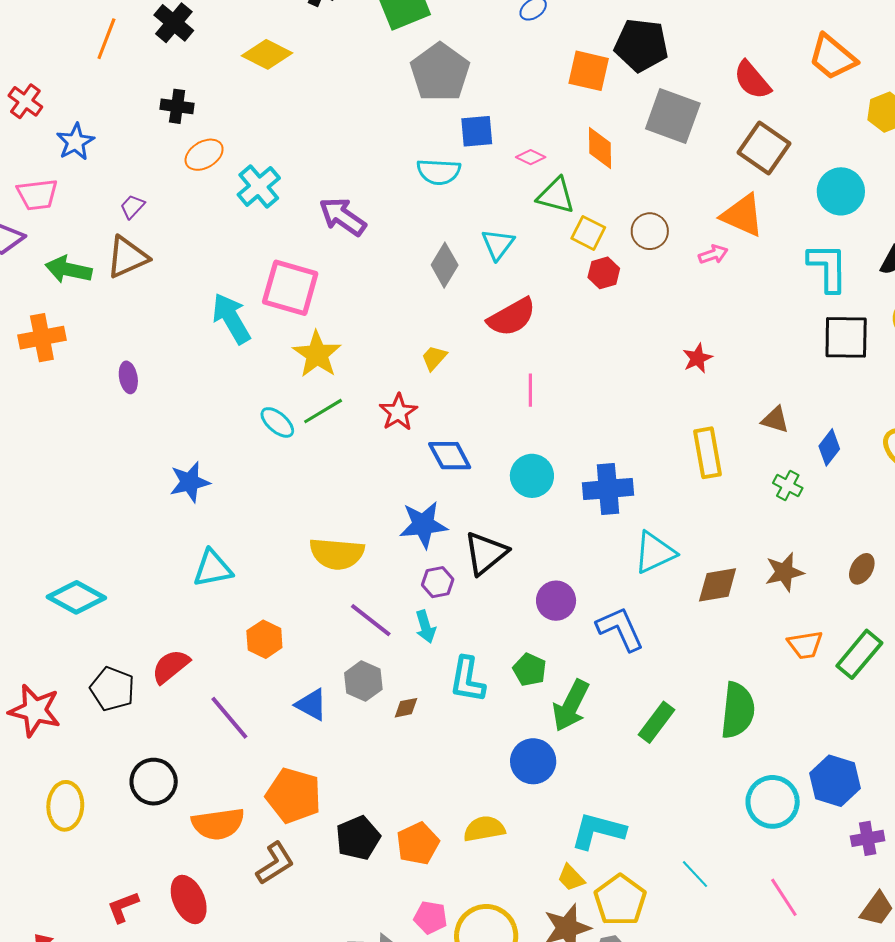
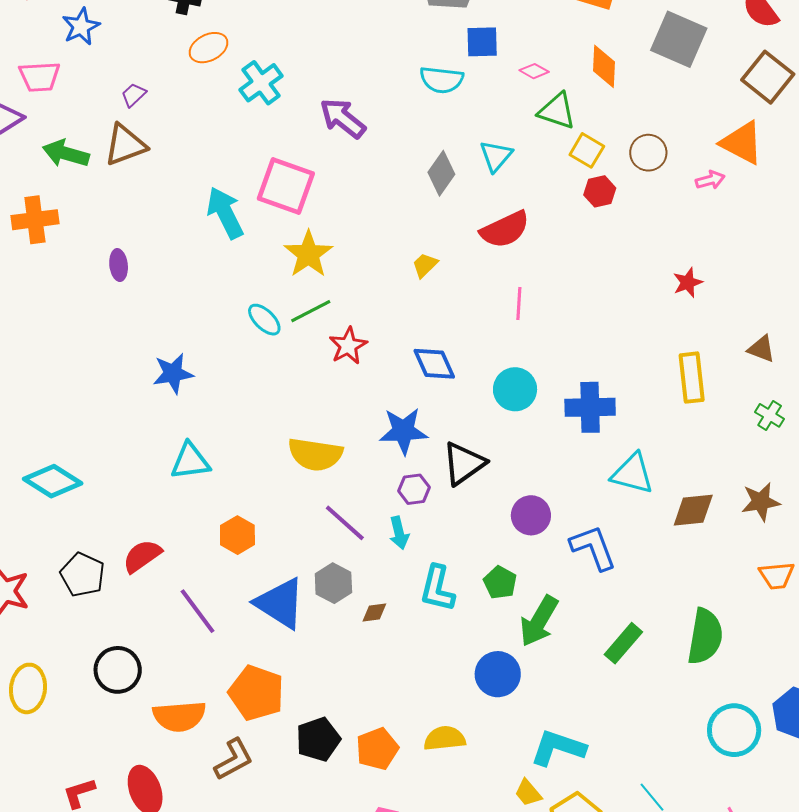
red star: (398, 412) -> (348, 346), moved
cyan triangle: (655, 552) -> (632, 474), turned 36
blue triangle: (311, 705) -> (280, 603), size x1.6

